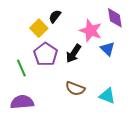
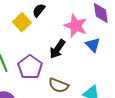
purple pentagon: (46, 54) -> (30, 67), moved

